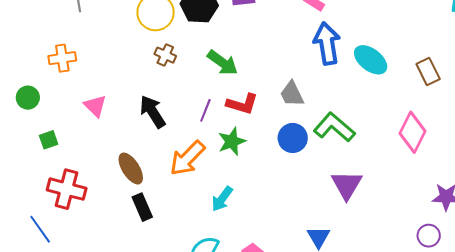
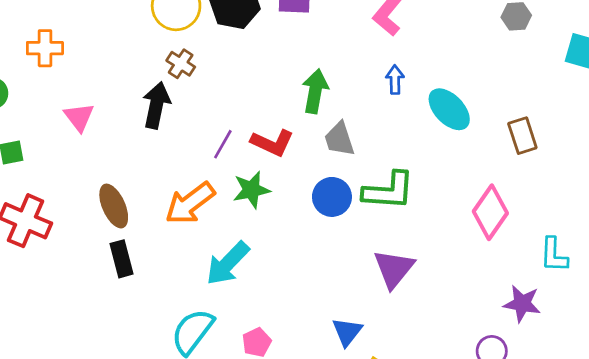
blue arrow: (327, 44) -> (395, 80), size x0.5
green arrow: (223, 63) -> (315, 91), moved, turned -124
black arrow: (152, 112) -> (156, 105), moved, turned 36
green L-shape: (334, 127) -> (389, 191), turned 135
cyan arrow: (222, 199) -> (228, 263), size x1.4

